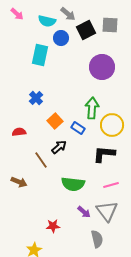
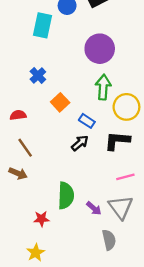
purple circle: (102, 67) -> (100, 49), moved
blue rectangle: (78, 128) -> (87, 121), moved
black arrow: (59, 147) -> (80, 143), moved
brown line: (41, 160) -> (25, 148), moved
green semicircle: (73, 184) -> (66, 196), moved, turned -95
red star: (53, 226) -> (41, 219), moved

